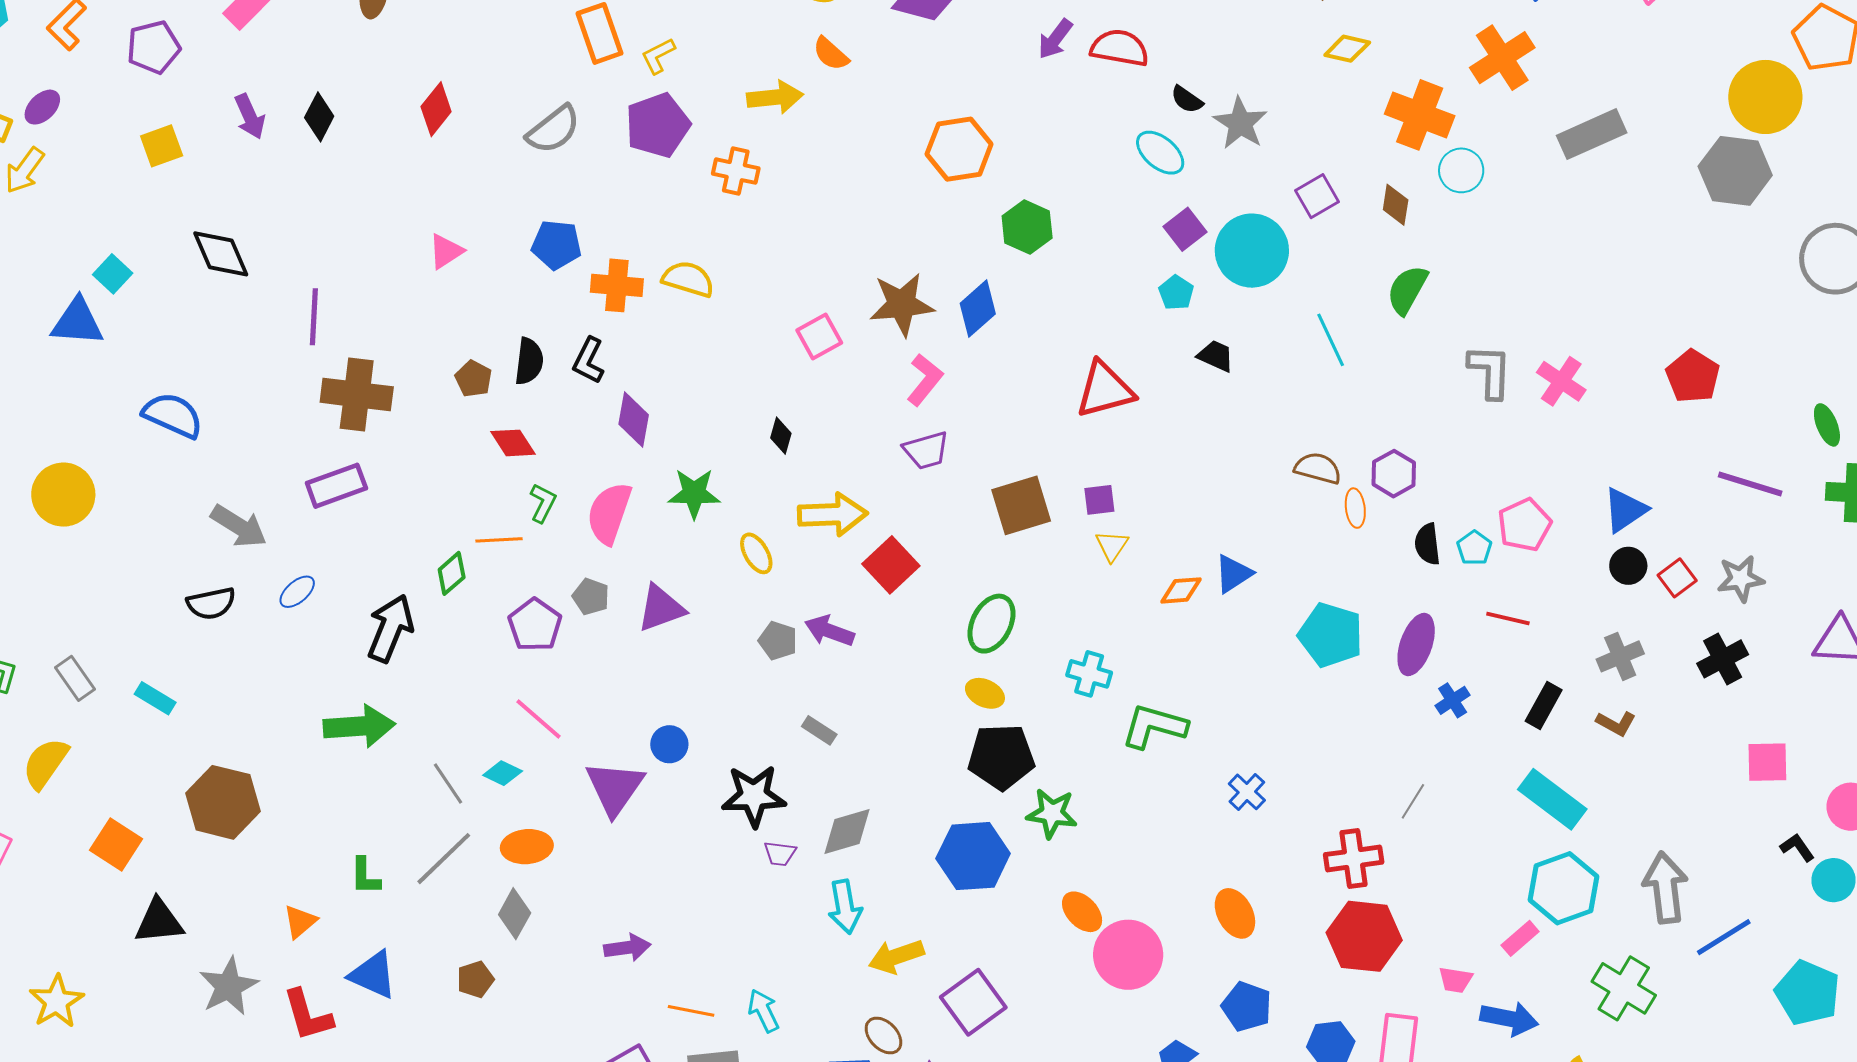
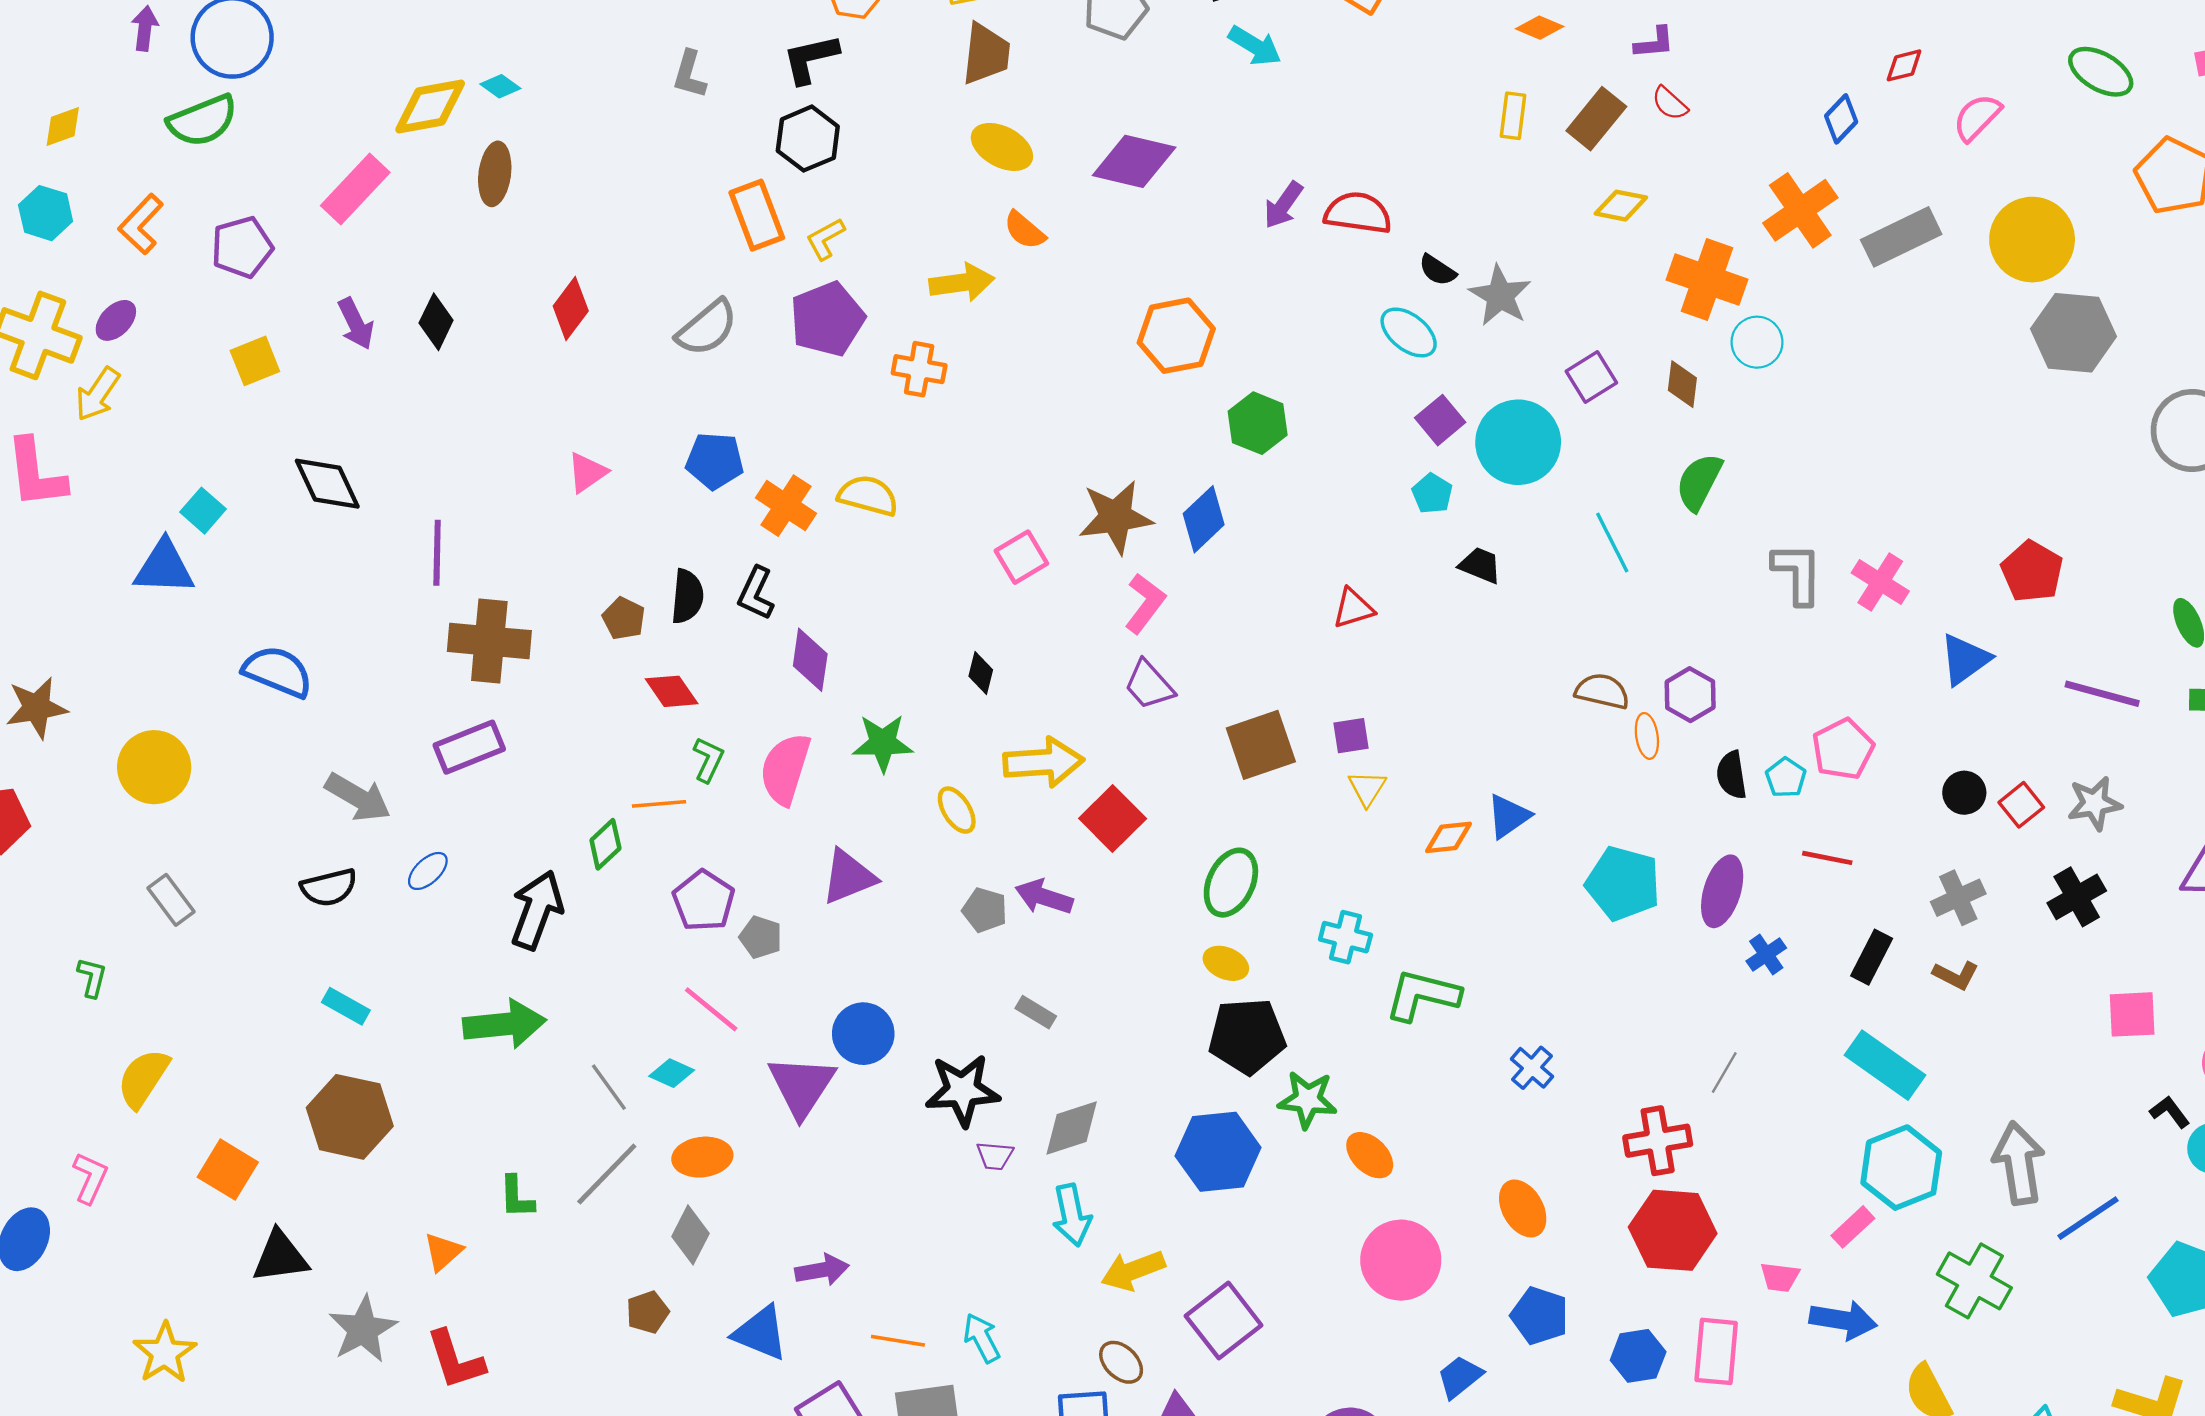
yellow circle: (1765, 97) -> (2032, 240), moved
gray rectangle: (1592, 134) -> (1901, 237), moved
orange cross: (617, 285) -> (786, 506), turned 30
red triangle: (1105, 390) -> (1353, 608), size x0.6
purple trapezoid: (926, 450) -> (1149, 685), turned 66
blue triangle: (1625, 510) -> (1965, 659), moved
gray pentagon: (591, 597) -> (761, 937), moved
gray rectangle: (75, 678) -> (171, 900), moved
cyan rectangle: (155, 698) -> (346, 1006), moved
blue circle: (669, 744) -> (863, 1034), size x1.4
orange ellipse: (1082, 912) -> (1370, 1155), moved
blue triangle: (373, 975) -> (761, 1333), moved

